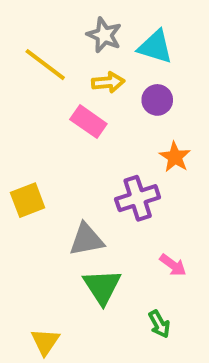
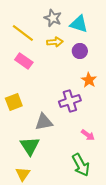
pink rectangle: (88, 122) -> (24, 61), moved
green triangle: (102, 287) -> (30, 146), moved
green arrow: (159, 324) -> (81, 165), size x1.6

